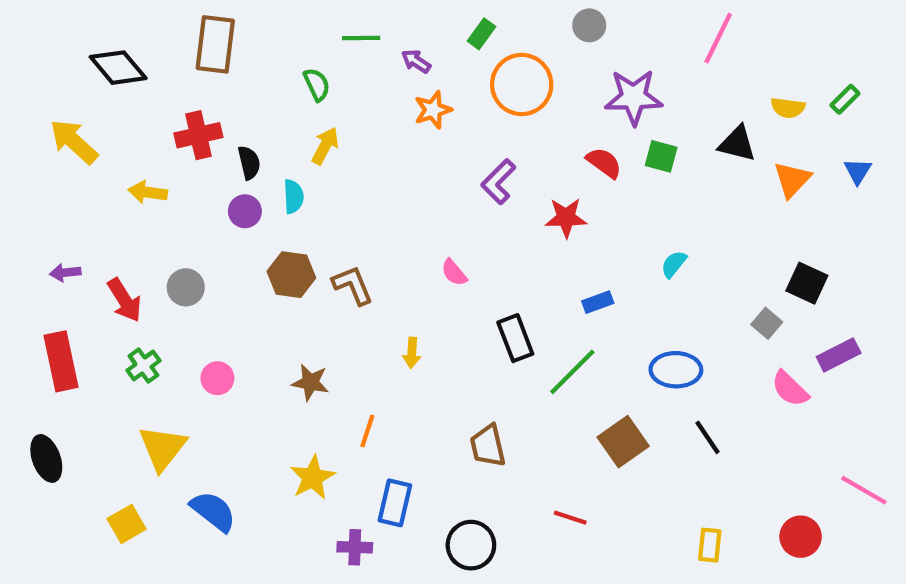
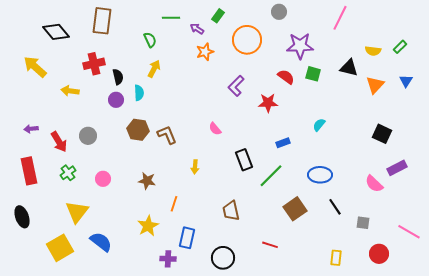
green rectangle: (482, 34) -> (218, 16), moved
gray square: (767, 323) -> (363, 223), moved, turned -32
yellow square: (127, 524) -> (60, 248), size x1.5

